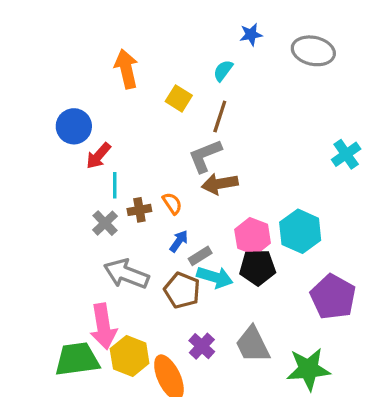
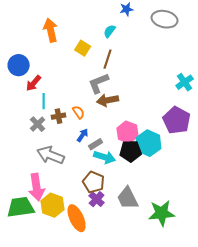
cyan hexagon: (300, 231) -> (149, 143), moved
brown pentagon: (182, 290) -> (94, 182), moved
purple pentagon: (333, 297) -> (177, 120), moved

